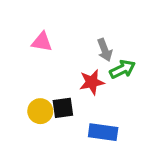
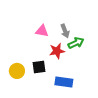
pink triangle: (42, 42) -> (42, 31), moved
yellow circle: (40, 111) -> (17, 71), moved

